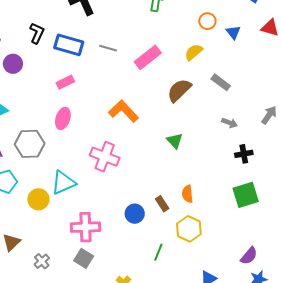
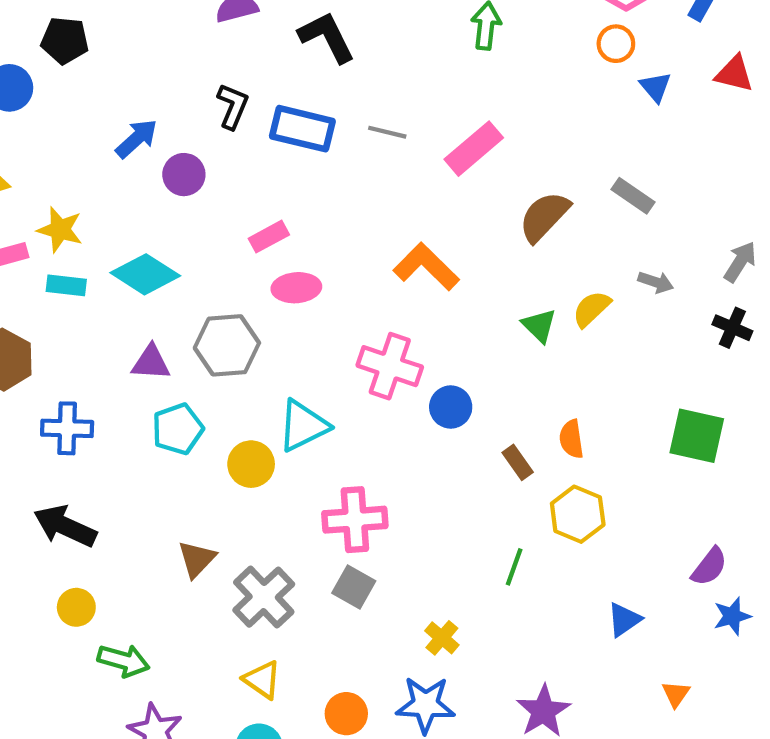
orange circle: (207, 21) -> (616, 44), moved
yellow semicircle: (194, 52) -> (591, 309), moved
pink rectangle: (65, 82) -> (269, 237), moved
pink ellipse: (63, 118) -> (296, 288), turned 70
black cross: (244, 154) -> (732, 328), moved, turned 36
green square: (246, 195) -> (697, 436), turned 32
blue circle: (135, 214) -> (451, 407), moved
gray cross: (42, 261) -> (264, 597), size x1.8

